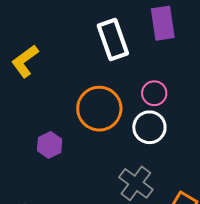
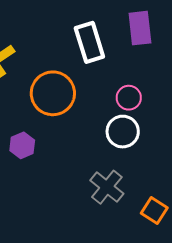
orange circle: (99, 109) -> (53, 93), moved

